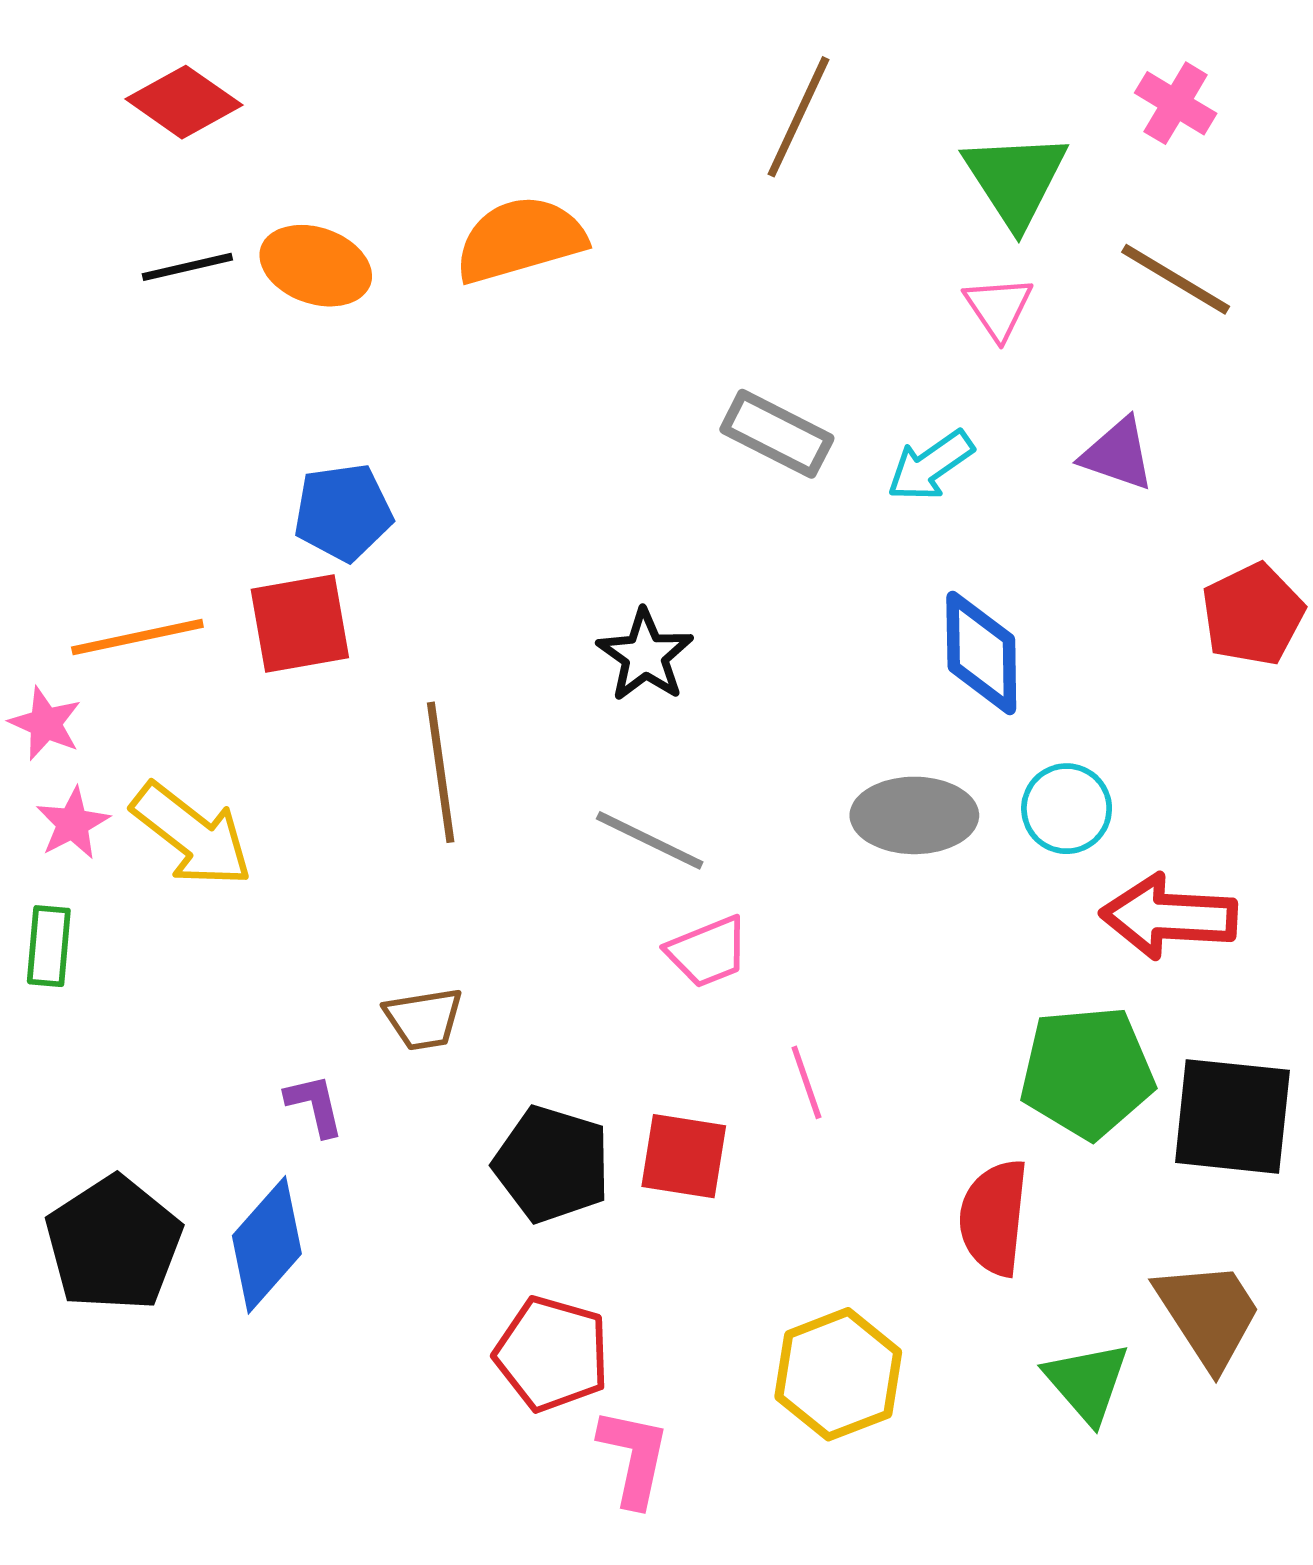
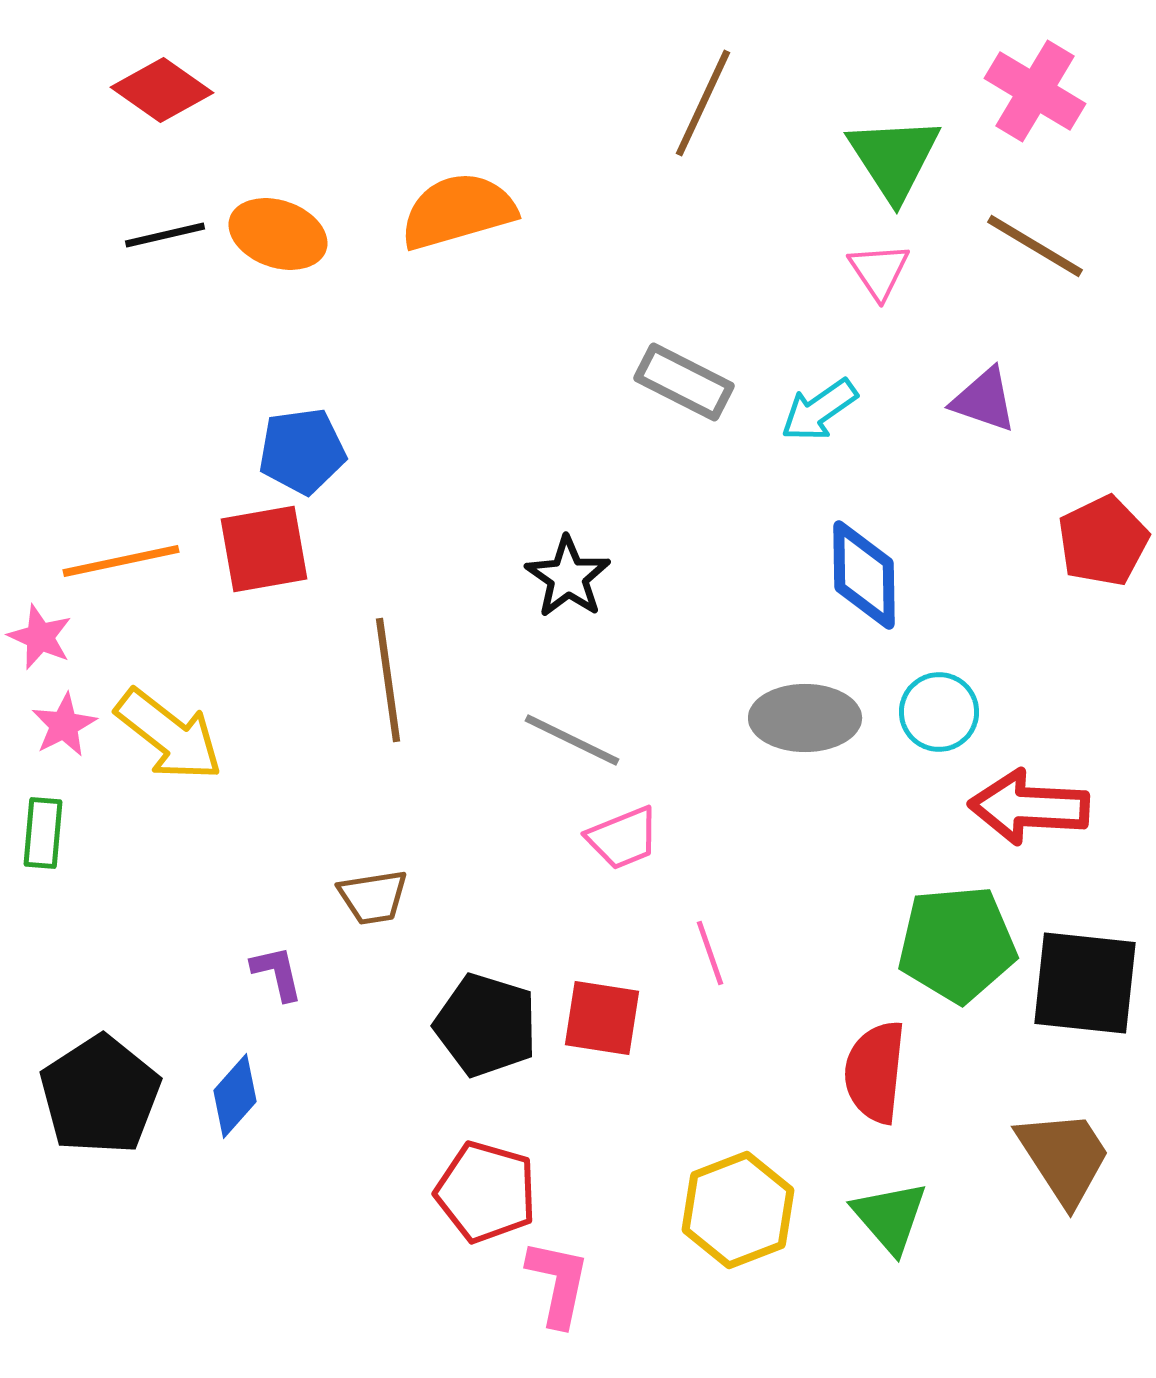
pink cross: (1176, 103) -> (1035, 91), size x1.4
blue diamond: (267, 1245) -> (235, 1096), size x0.7
green triangle: (1087, 1382) -> (890, 1217), moved

